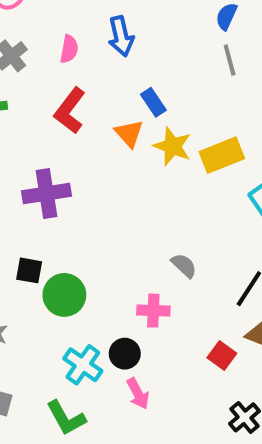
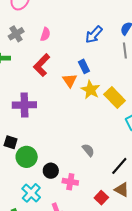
blue arrow: (121, 36) -> (94, 35), moved, turned 48
yellow rectangle: (222, 155) -> (115, 97), turned 60
pink cross: (153, 311) -> (70, 182), moved
black circle: (125, 354) -> (51, 171), moved

